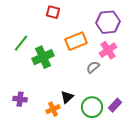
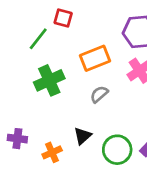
green line: (21, 43) -> (38, 39), moved
gray semicircle: (93, 67) -> (99, 94), moved
orange cross: (53, 109) -> (52, 152), moved

